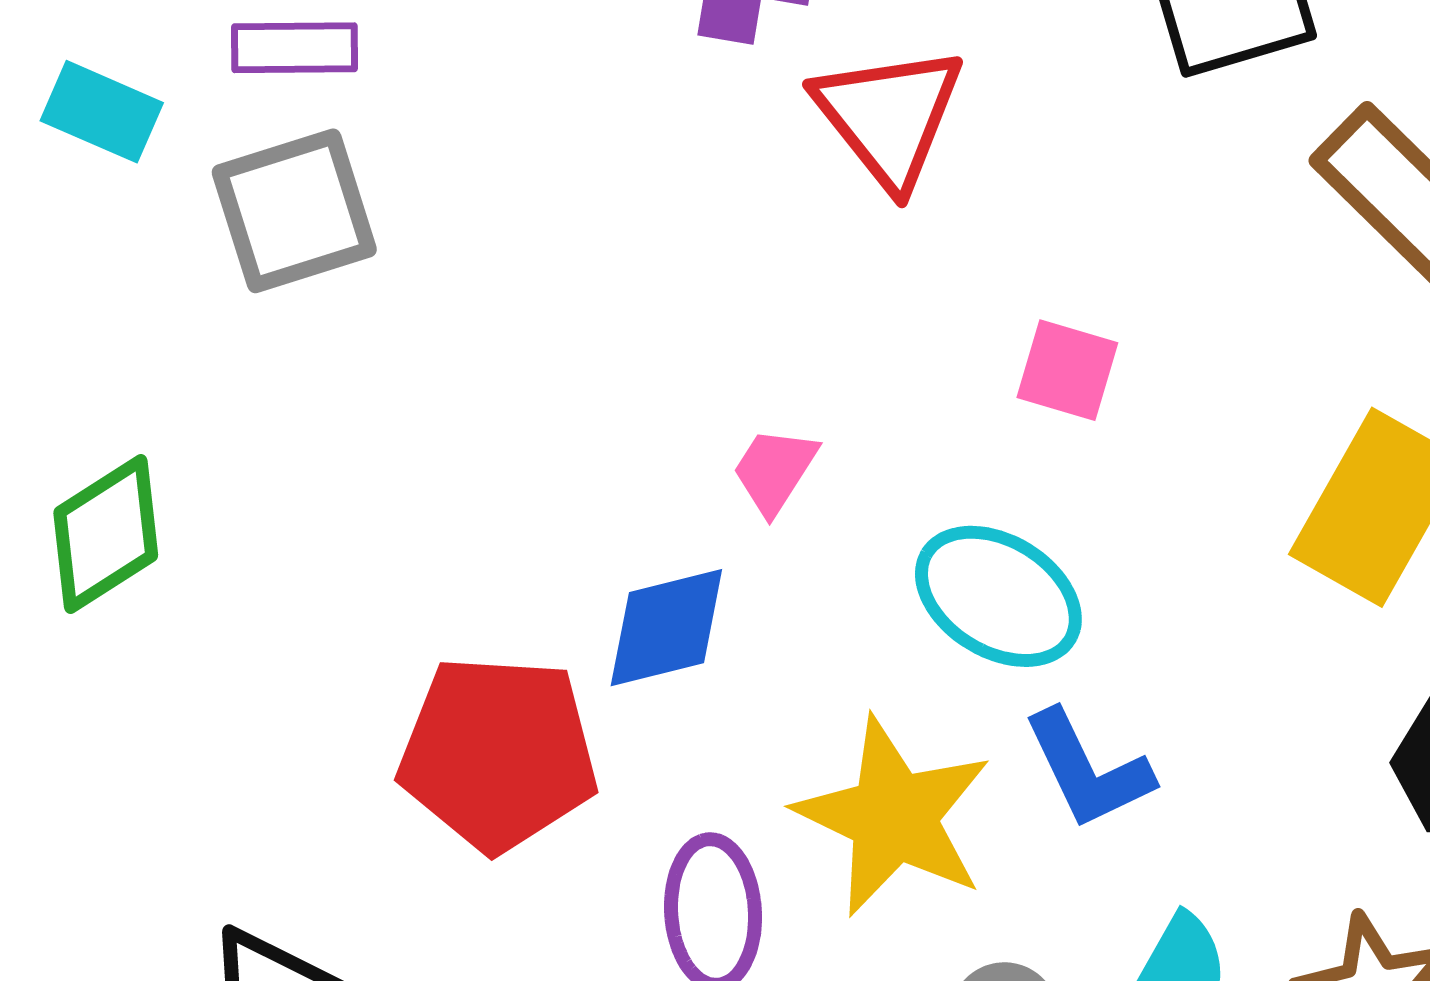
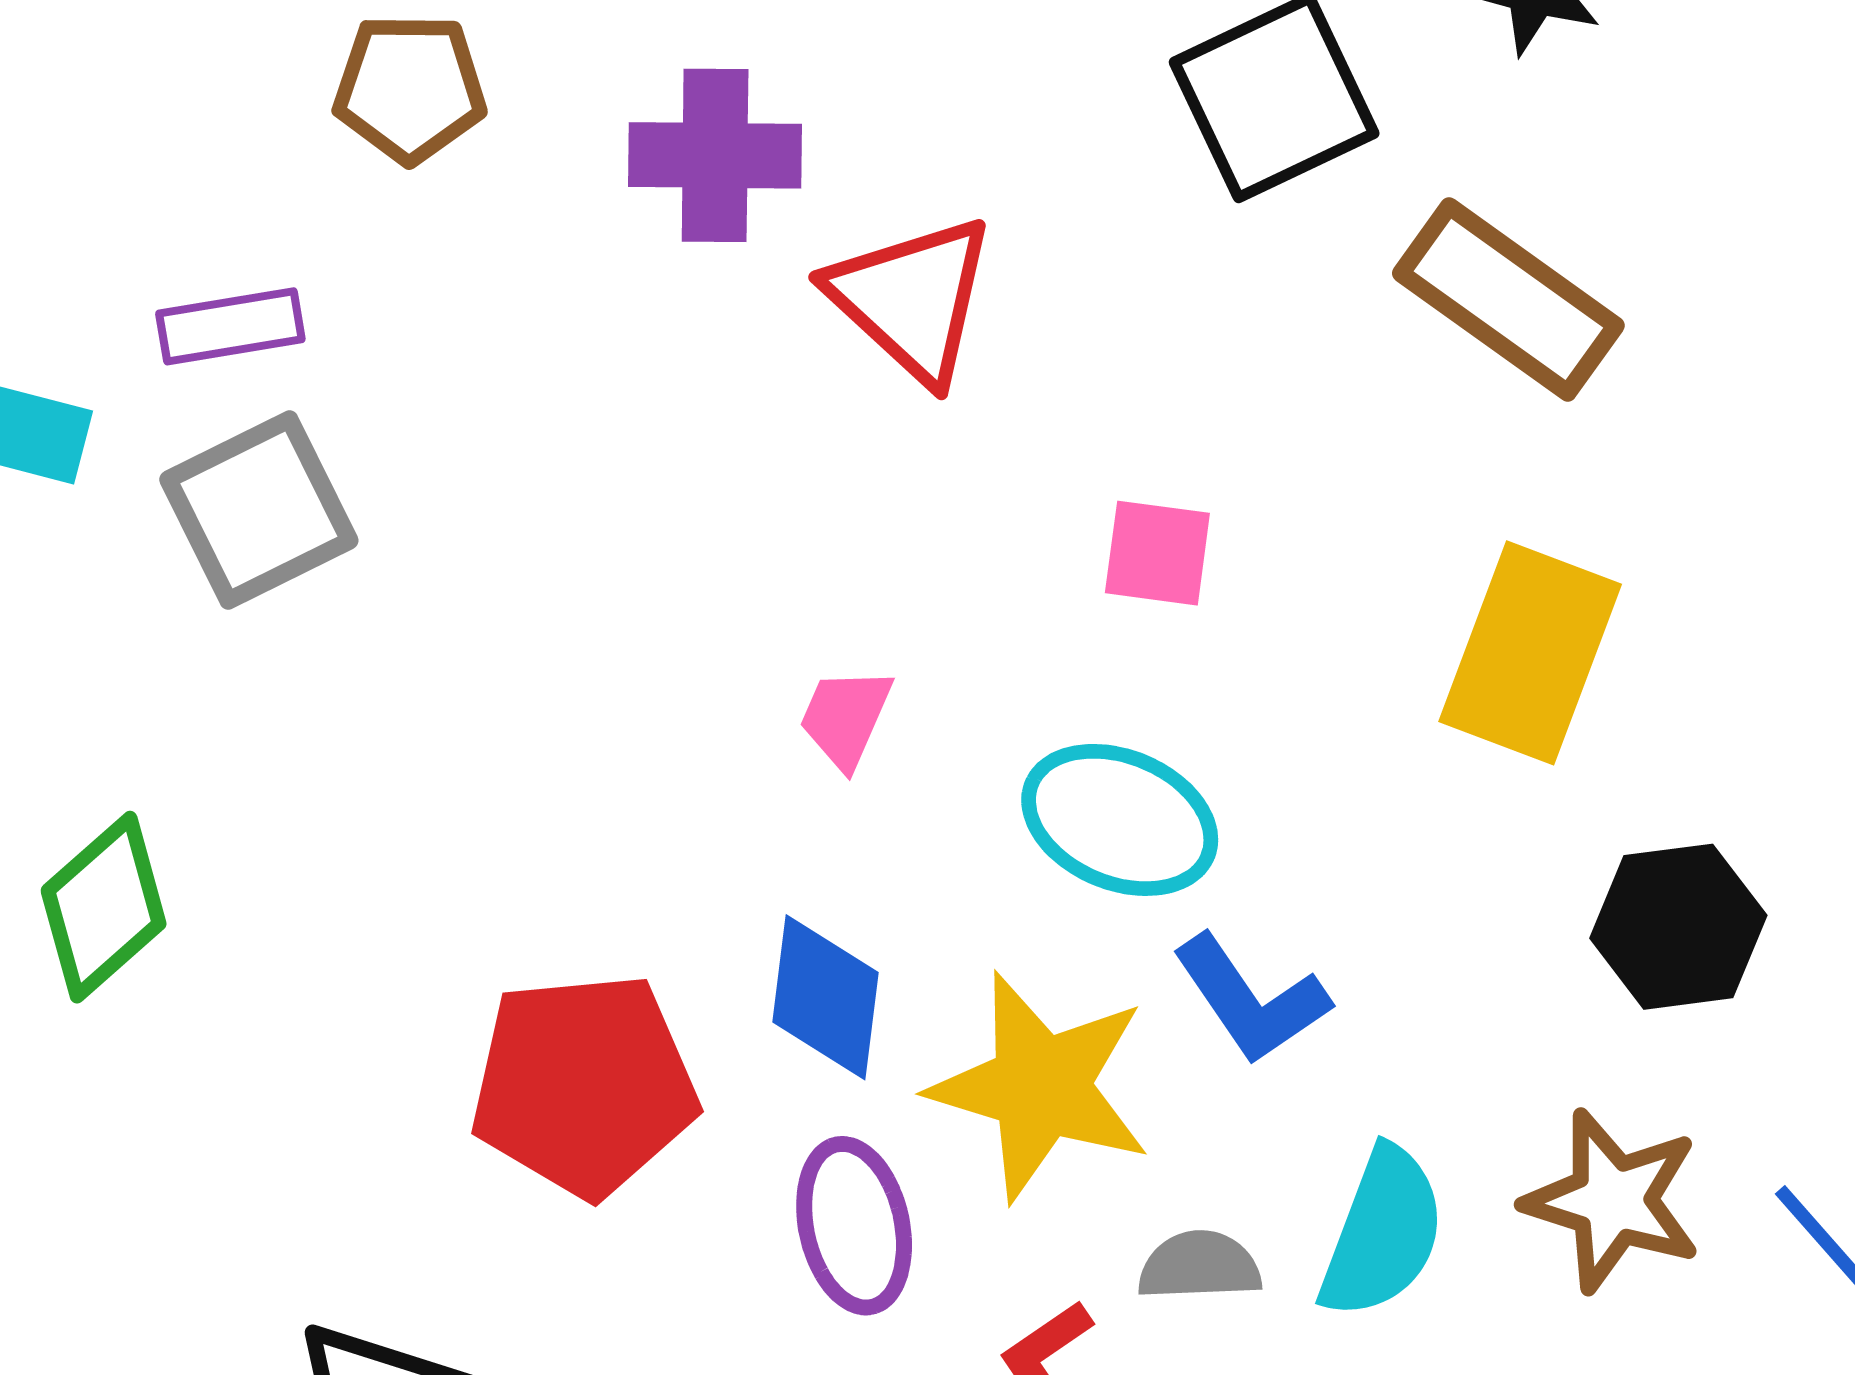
blue diamond: (666, 628) -> (826, 997), moved, turned -60

